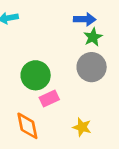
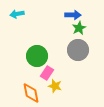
pink rectangle: (49, 98) -> (47, 73), turned -32
yellow star: (82, 127) -> (55, 86), moved

